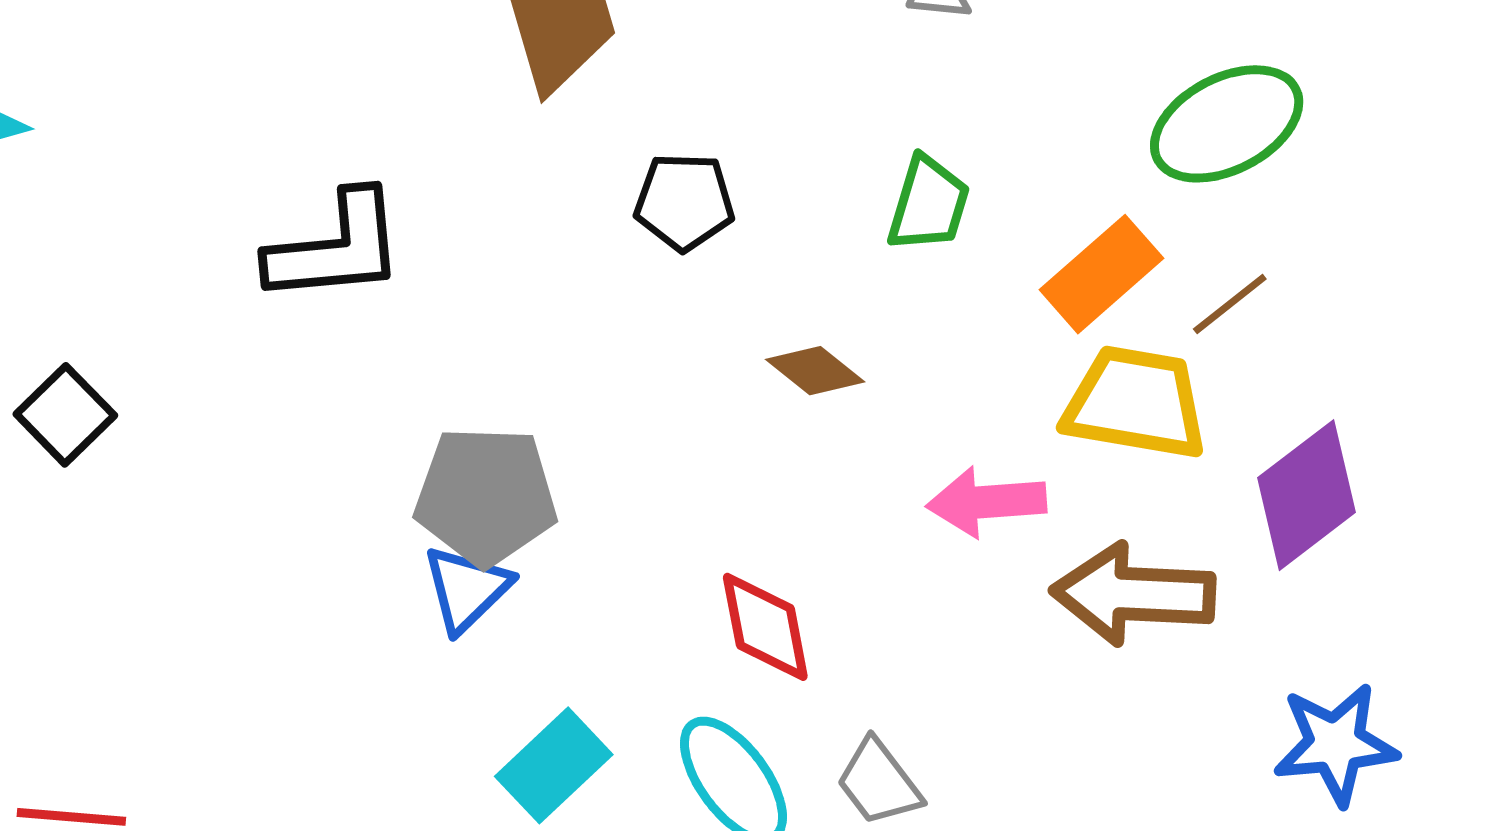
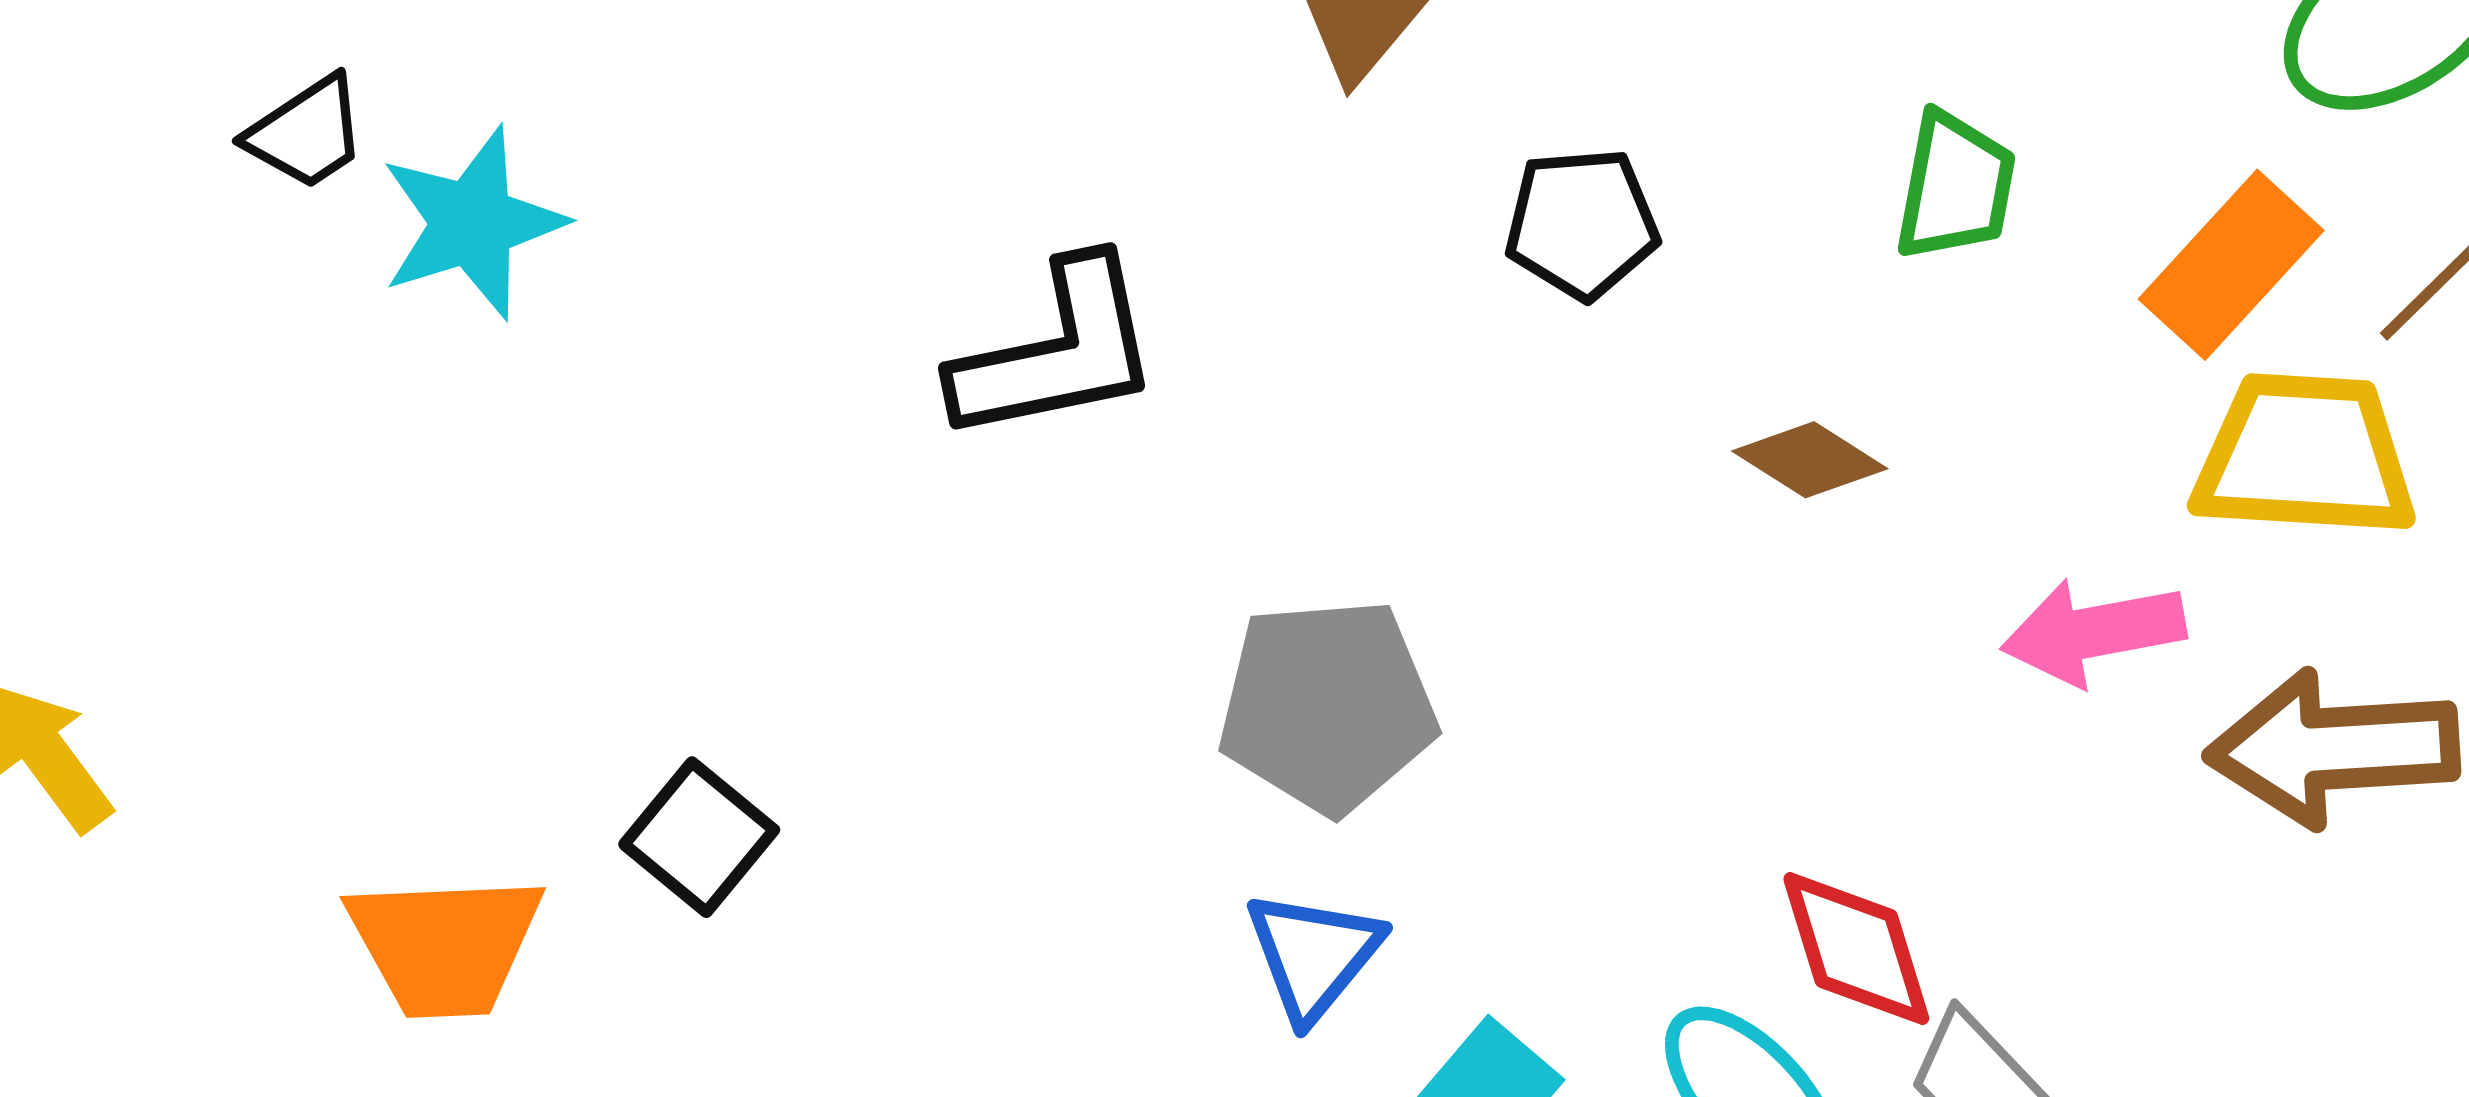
black square: (65, 415) -> (699, 837), moved
blue triangle: (467, 589) -> (1313, 955), moved
red diamond: (765, 627) -> (1856, 948), moved

